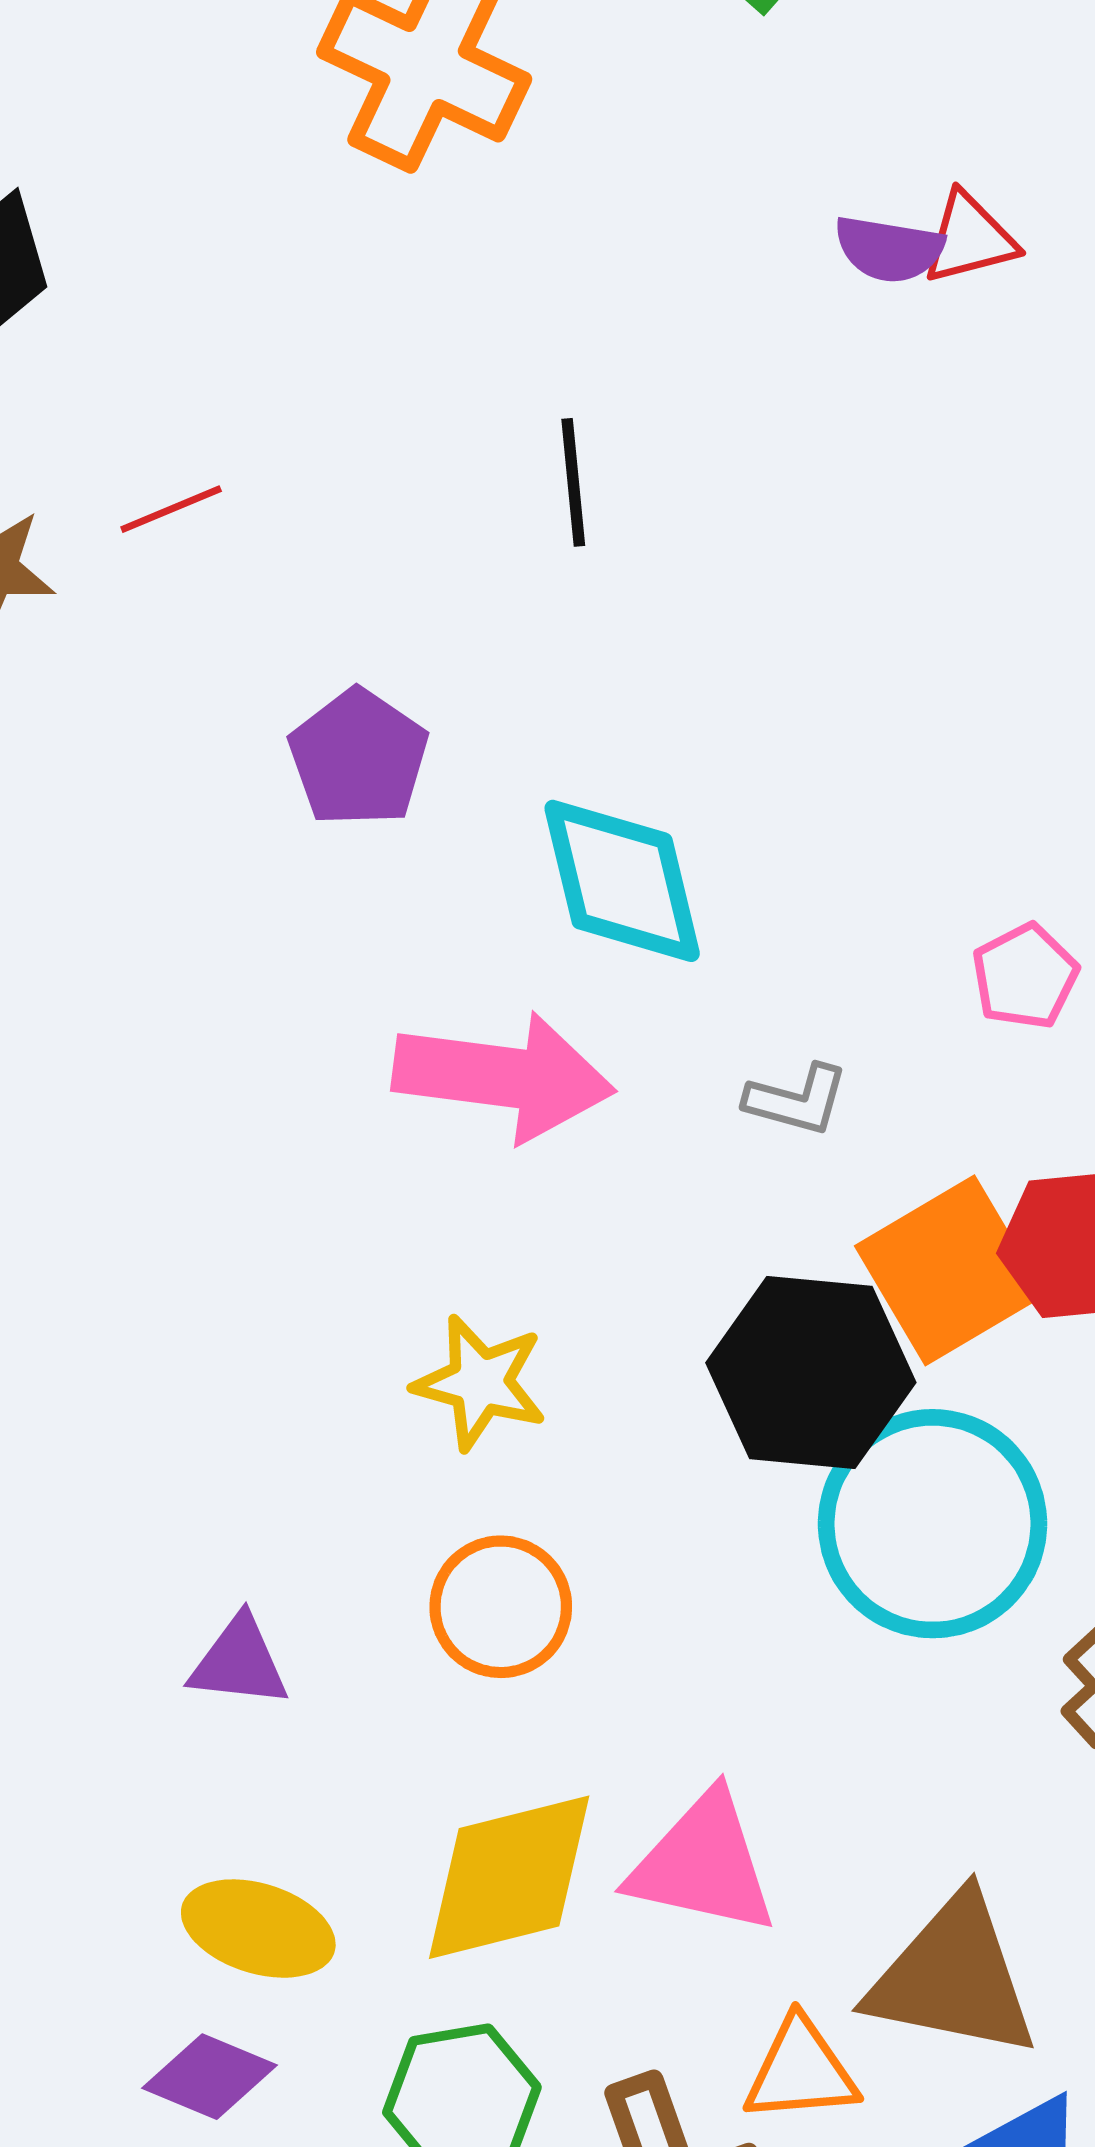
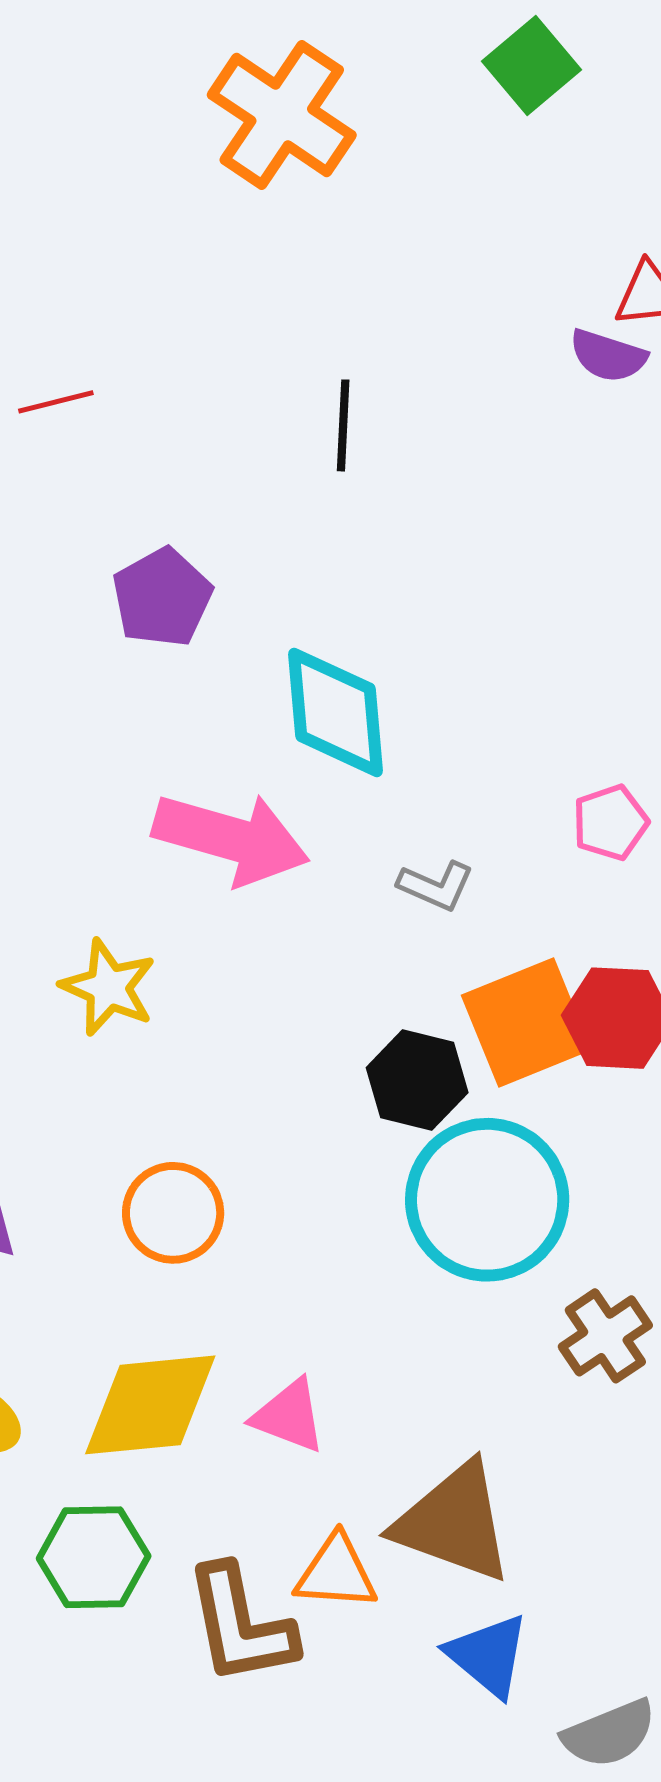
purple semicircle: (889, 249) -> (608, 356), moved
black hexagon: (811, 1373) -> (417, 1080), size x0.7
yellow star: (480, 1383) -> (108, 987), moved
pink triangle: (703, 1864) -> (289, 1416), size x0.7

